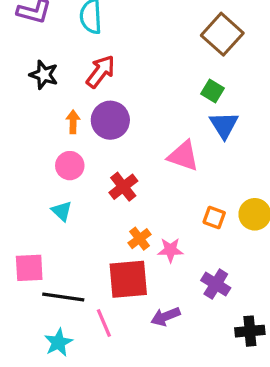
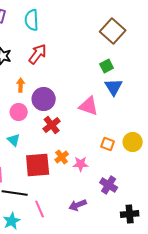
green square: (213, 91) -> (107, 66), turned 32
purple circle: (110, 120) -> (44, 99), moved
red square: (128, 279) -> (38, 165), moved

